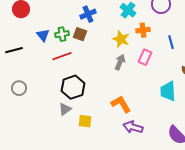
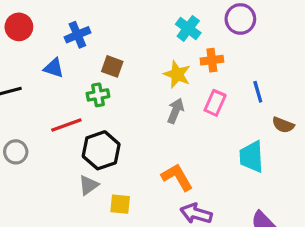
blue cross: (88, 14) -> (77, 35), moved
green cross: (62, 34) -> (98, 95), moved
blue triangle: (43, 35) -> (54, 68), turned -32
blue line: (171, 42) -> (258, 92), moved
red line: (62, 56) -> (66, 125), moved

